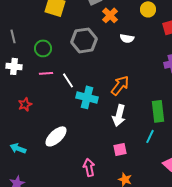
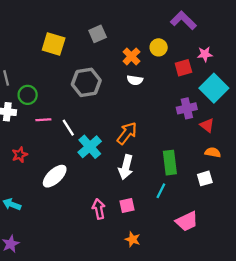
orange cross: (110, 15) -> (131, 56), moved
green circle: (43, 48) -> (28, 95), moved
cyan cross: (87, 97) -> (90, 147), turned 35
white ellipse: (56, 136) -> (55, 176), moved
pink arrow: (89, 167) -> (99, 209), moved

